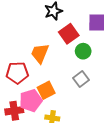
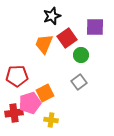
orange trapezoid: (40, 53) -> (44, 44), moved

